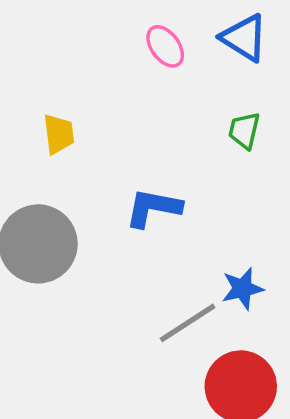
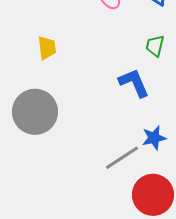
blue L-shape: (153, 208) -> (134, 83), moved, turned 56

